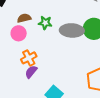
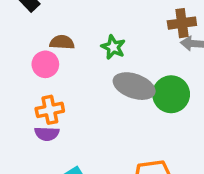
green star: (45, 23) -> (113, 47), moved
purple semicircle: (31, 72) -> (47, 134), turned -144

